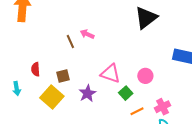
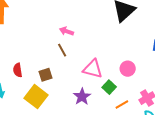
brown line: (70, 42) -> (62, 50), moved
purple star: (87, 93) -> (82, 97), moved

